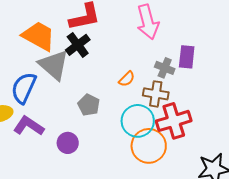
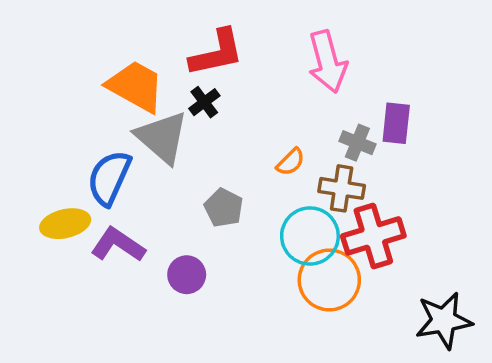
black cross: (78, 45) -> (204, 102), size x0.7

